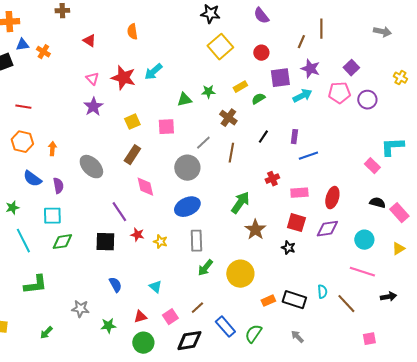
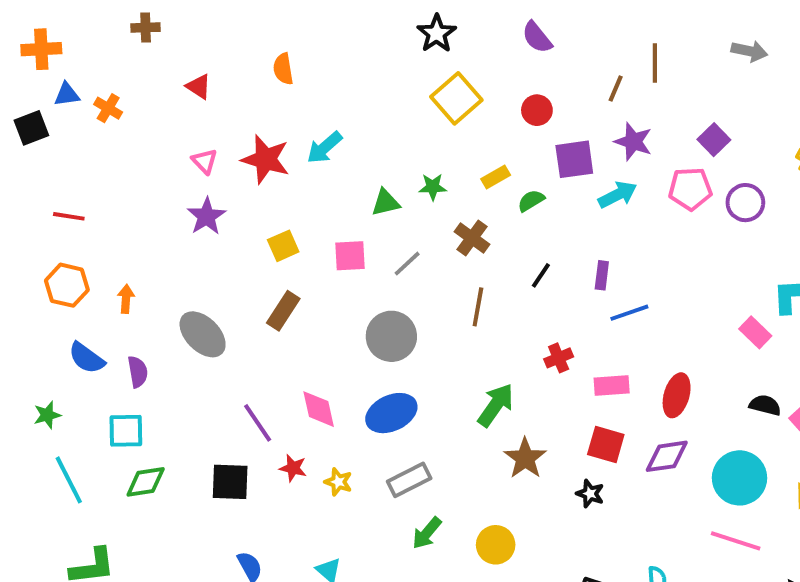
black star: (210, 14) -> (437, 33), turned 30
gray arrow: (382, 32) -> (749, 51), moved
gray line: (203, 143) -> (407, 264), moved
pink diamond: (145, 187) -> (319, 409), moved
cyan circle: (364, 240) -> (740, 478), size x1.4
gray rectangle: (196, 241) -> (409, 480), turned 65
yellow circle: (240, 274) -> (496, 545), size x0.7

